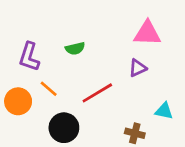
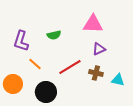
pink triangle: (147, 33) -> (93, 24), moved
orange circle: (18, 101) -> (13, 84), moved
brown cross: (135, 133) -> (96, 73), moved

